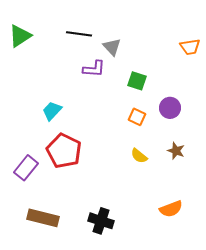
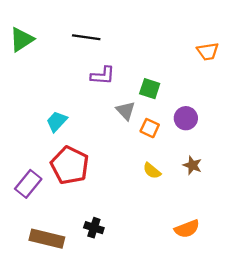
gray triangle: (112, 47) -> (126, 111), moved
black cross: (101, 221) -> (94, 228), moved, size x0.7

